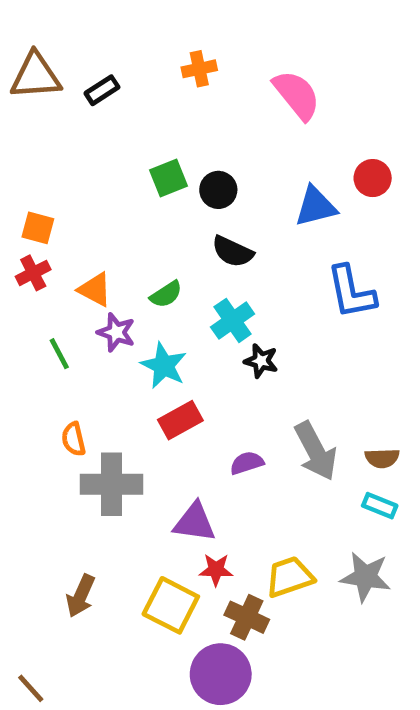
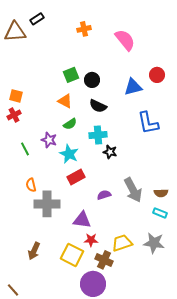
black rectangle: (102, 90) -> (37, 19), moved
orange triangle: (95, 290) -> (65, 101), moved
cyan cross: (233, 320) -> (98, 135), turned 30

